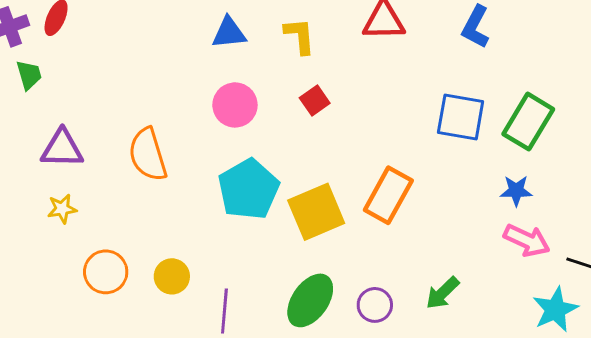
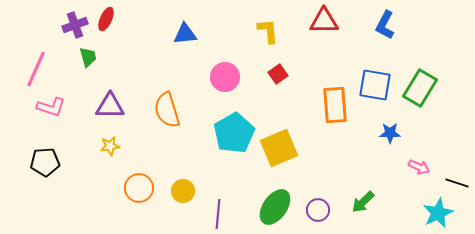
blue triangle: (229, 33) -> (185, 34), moved
blue star: (516, 191) -> (390, 133), moved
orange rectangle: (388, 195) -> (335, 105), moved, turned -33
pink arrow: (527, 240) -> (419, 167), size x0.7

